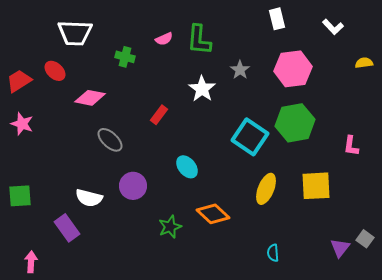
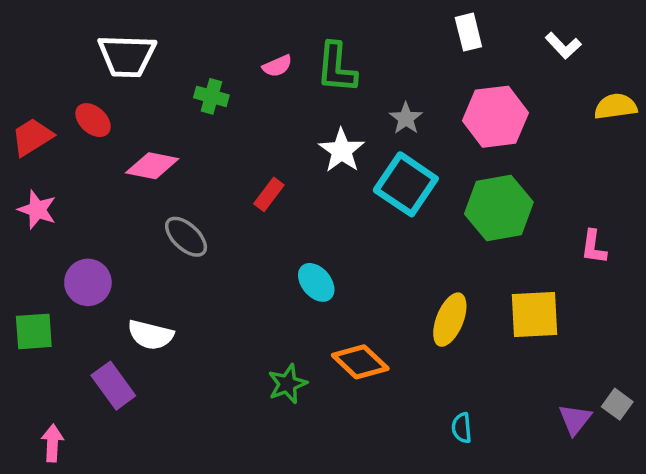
yellow semicircle: (364, 63) -> (616, 107), size x1.4
cyan square: (250, 137) -> (406, 184), moved
purple circle: (133, 186) -> (88, 282), moved

